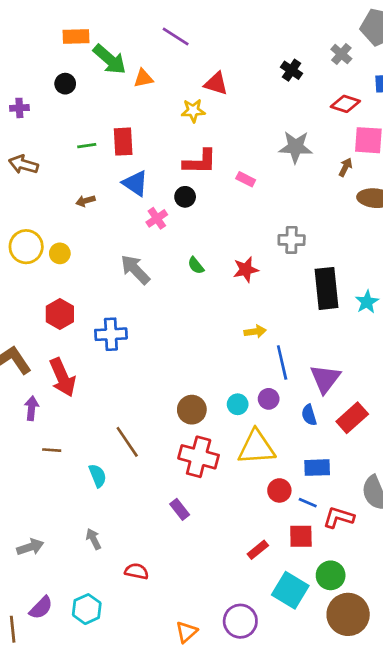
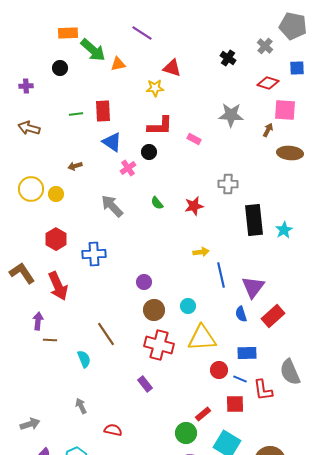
brown arrow: (85, 201) -> (75, 166), moved
purple circle: (269, 399) -> (144, 282), moved
purple arrow: (32, 408) -> (38, 321), moved
red L-shape: (339, 517) -> (263, 390), turned -115
gray arrow: (30, 547) -> (30, 424), moved
green circle: (331, 575) -> (186, 433), moved

